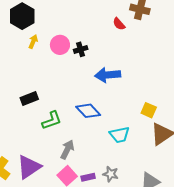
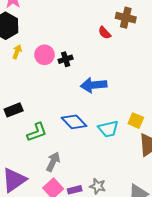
cyan trapezoid: (119, 135) -> (108, 129), moved

